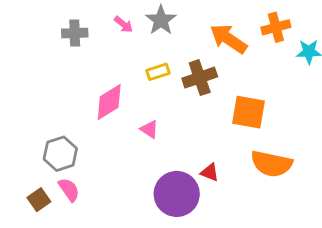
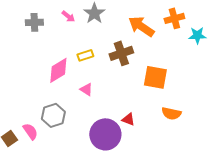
yellow rectangle: (158, 72) -> (85, 55), moved
gray hexagon: (60, 154) -> (53, 115), moved
orange semicircle: (271, 164) -> (171, 113), size x0.7

